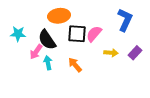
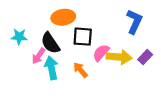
pink semicircle: (94, 34) -> (101, 53), moved
yellow arrow: (111, 53) -> (119, 57), size x1.6
cyan arrow: (48, 63) -> (51, 68), size x1.5

